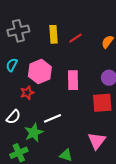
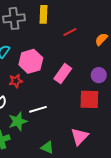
yellow rectangle: (53, 34) -> (44, 14), moved
pink rectangle: (73, 80) -> (63, 74), turned 30

